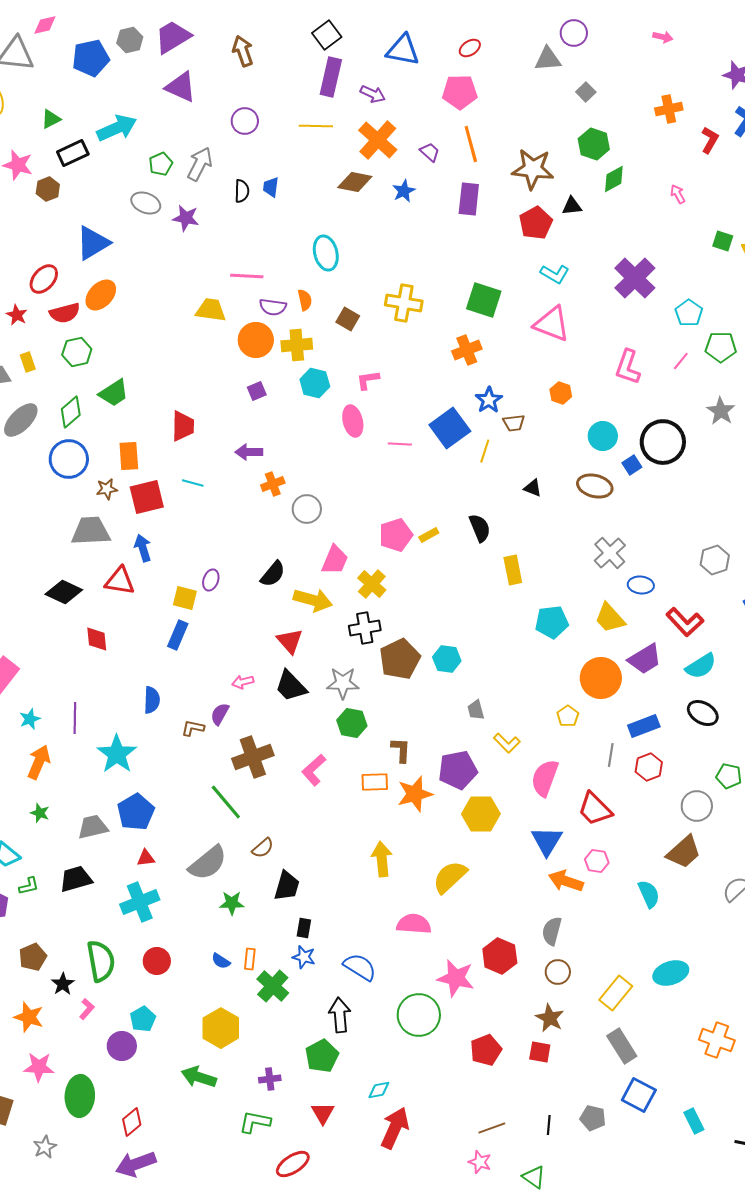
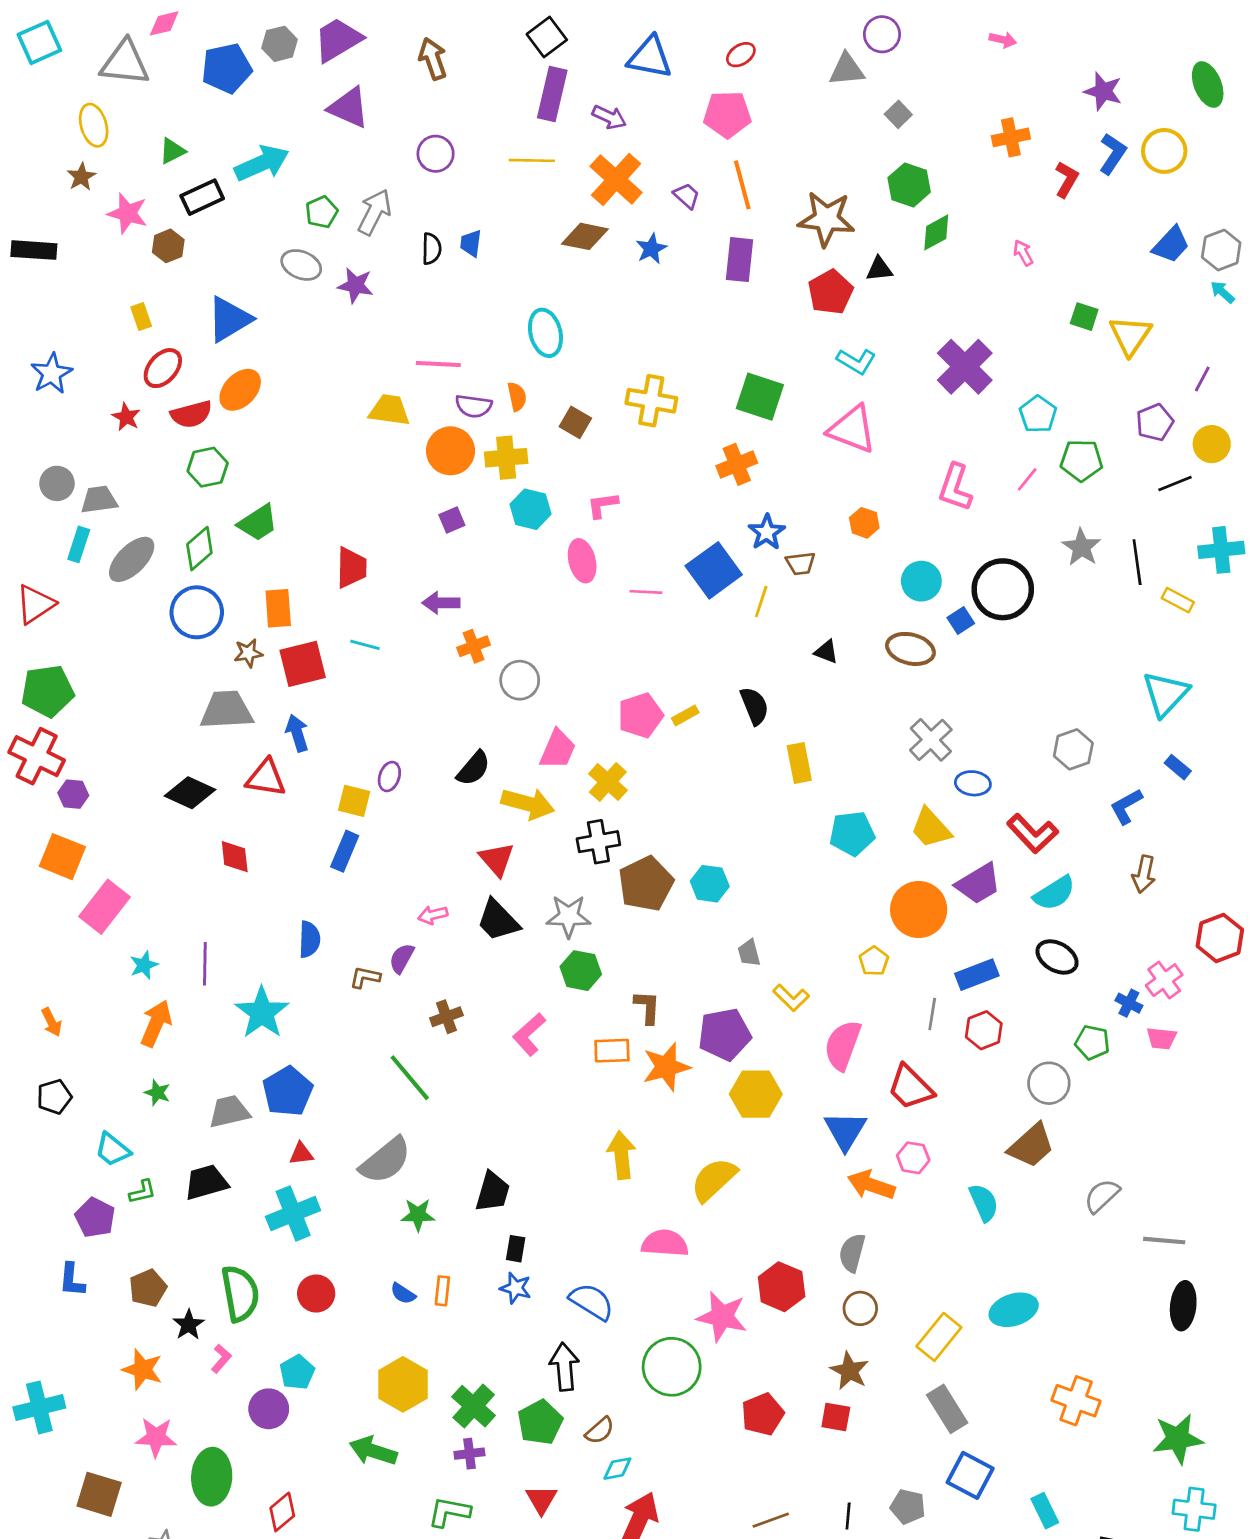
yellow rectangle: (28, 362) -> (141, 317), moved
brown cross: (253, 757) -> (446, 1017), size x0.6
brown semicircle: (263, 848) -> (600, 1431), moved
green cross: (273, 986) -> (474, 1406), moved

